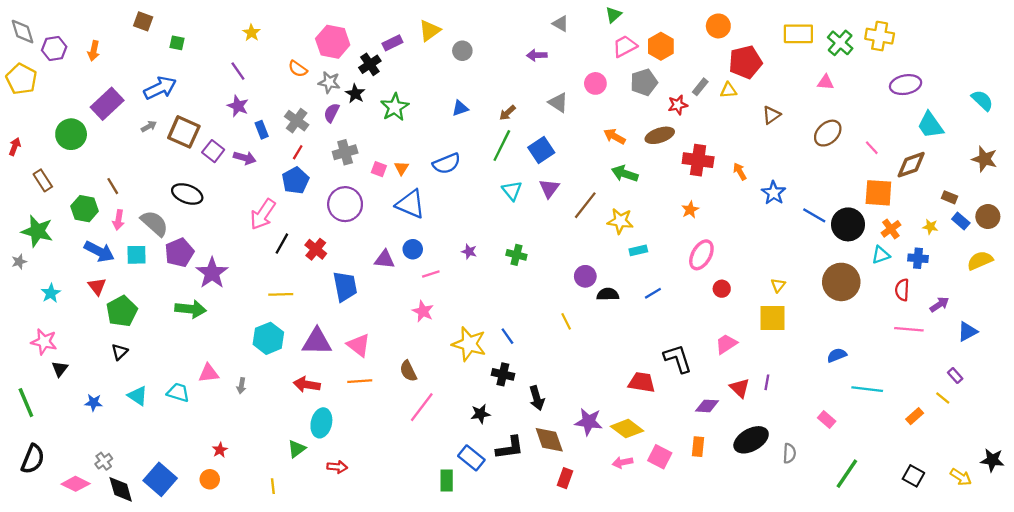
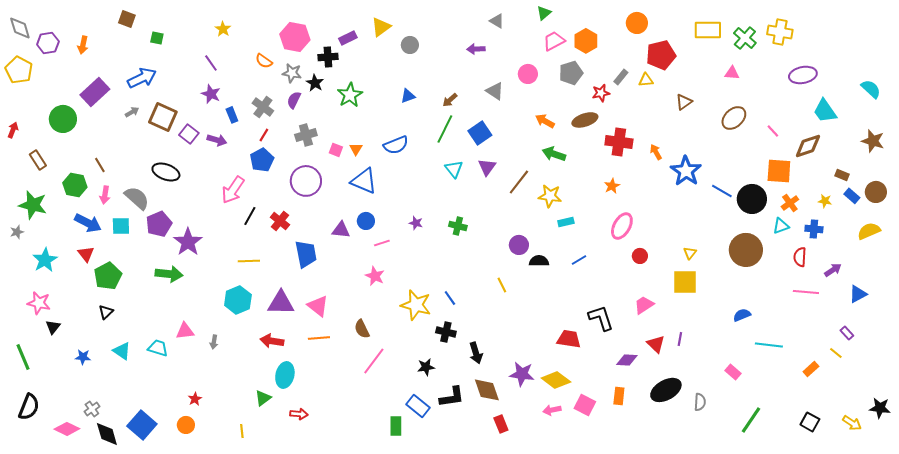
black cross: (370, 64) -> (328, 57), turned 30
blue star: (774, 193) -> (686, 171), size x1.4
cyan star: (51, 293) -> (45, 260), size x1.4
red rectangle: (565, 478) -> (501, 424), turned -42

